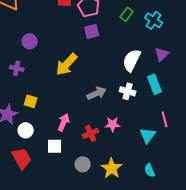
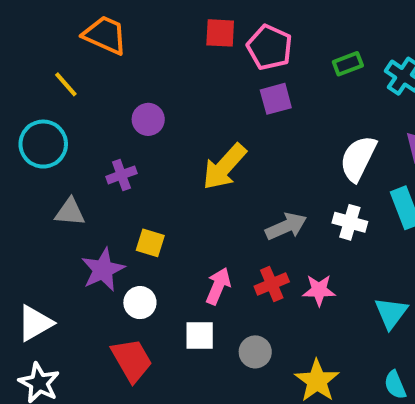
green rectangle: (127, 14) -> (348, 64), turned 32
purple cross: (17, 68) -> (121, 175), turned -32
red cross: (91, 133) -> (272, 284), moved
gray circle: (83, 164) -> (255, 352), moved

